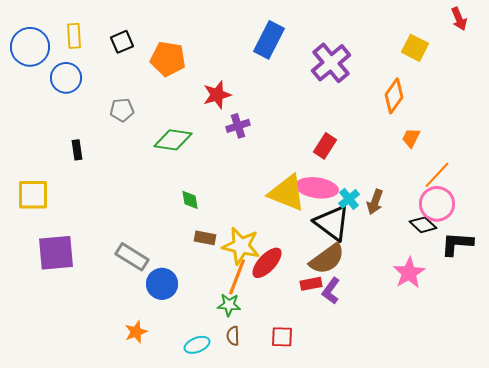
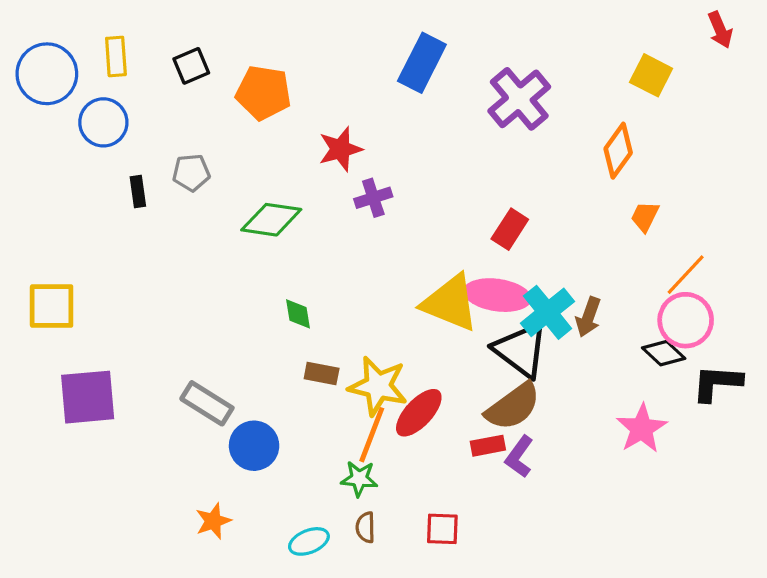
black rectangle: (77, 150) -> (138, 191), moved
cyan cross: (349, 199) -> (548, 312), size x1.6

